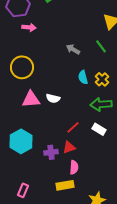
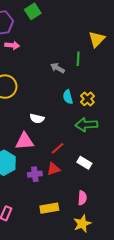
green line: (101, 46) -> (78, 59), moved, turned 40
pink triangle: (31, 99) -> (25, 141), moved
white rectangle: (99, 129) -> (84, 163), moved
pink semicircle: (74, 167) -> (82, 198), moved

